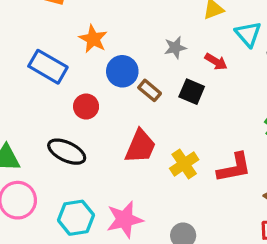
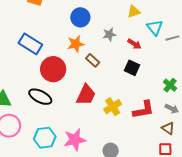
orange star: (93, 39) -> (76, 44), moved, turned 30
blue circle: (122, 71) -> (80, 17), moved
black square: (192, 92) -> (132, 68), moved
red circle: (86, 107) -> (53, 69), size x1.6

